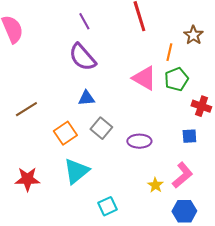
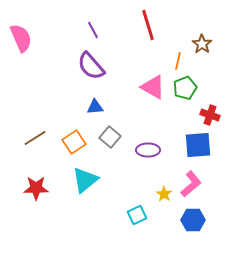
brown line: (26, 109) -> (35, 138), moved
blue square: (189, 136) -> (198, 145), size x1.8
cyan square: (107, 206) -> (137, 215), moved

